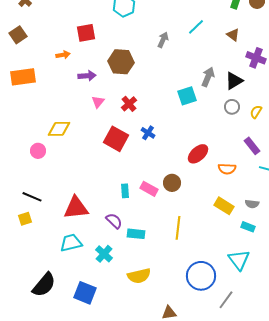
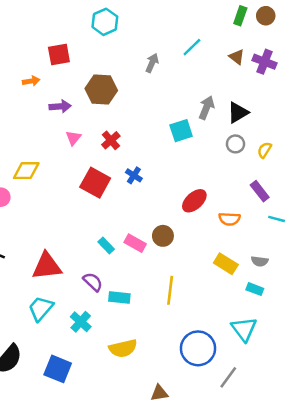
purple cross: (256, 58) -> (265, 62), moved
cyan rectangle: (125, 191) -> (106, 246), turned -40
cyan trapezoid: (71, 243) -> (41, 308), turned -35

